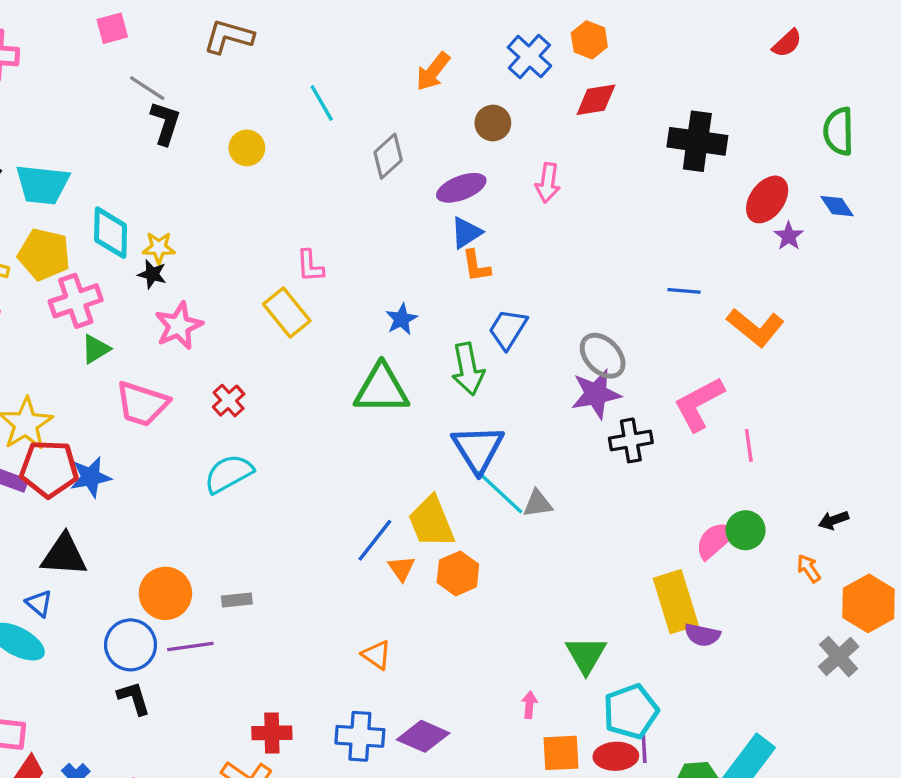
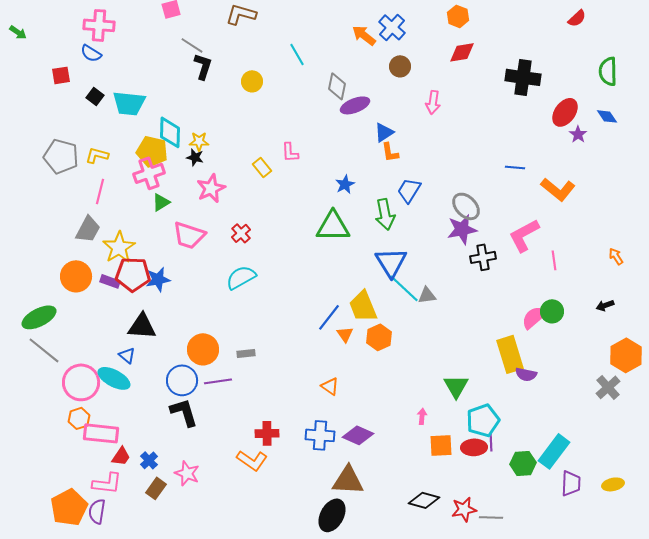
blue cross: (529, 57) -> (392, 27), moved
orange arrow: (433, 71) -> (364, 35), turned 90
gray diamond: (388, 156) -> (337, 86), turned -36
purple ellipse: (461, 188) -> (355, 105), moved
yellow pentagon: (44, 254) -> (152, 151), moved
yellow rectangle: (287, 312) -> (262, 167), moved, size x0.7
orange arrow: (809, 568) -> (616, 256), moved
black L-shape: (134, 698) -> (184, 412), size x1.4

